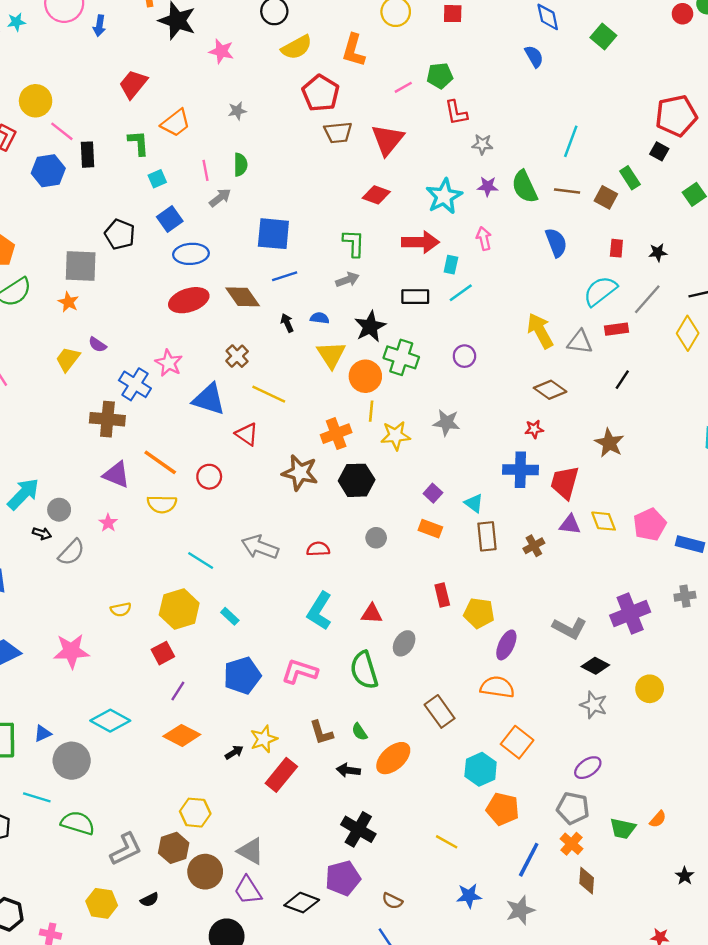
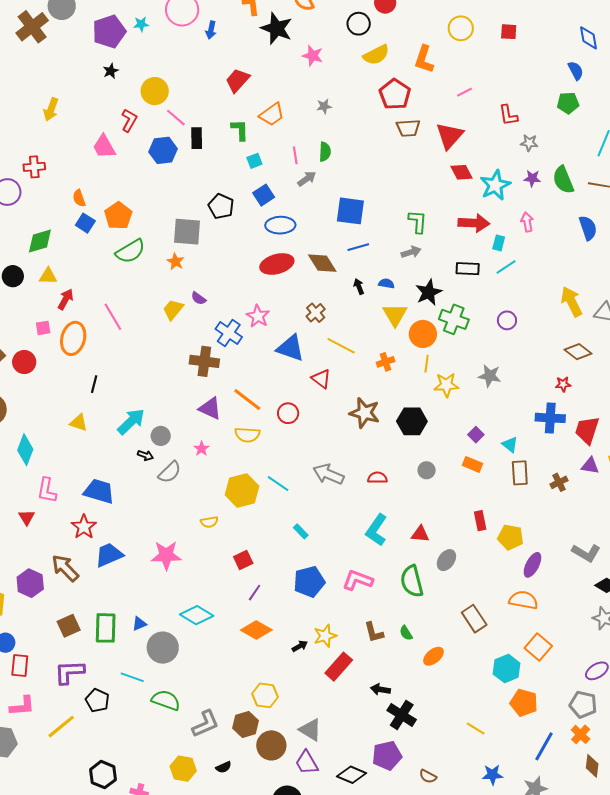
green pentagon: (440, 76) -> (568, 103), moved
red diamond: (376, 195) -> (461, 172), moved, turned 40
orange cross: (336, 434) -> (386, 362), moved, size x0.7
yellow hexagon: (179, 609) -> (242, 490), moved
orange ellipse: (393, 758) -> (433, 656), size x0.7
black arrow: (348, 770) -> (380, 689), moved

